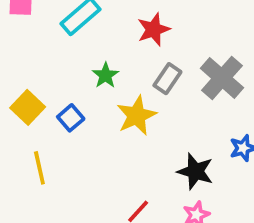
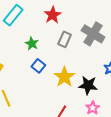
yellow star: (137, 116) -> (64, 77), moved
blue square: (71, 118) -> (38, 66), moved

